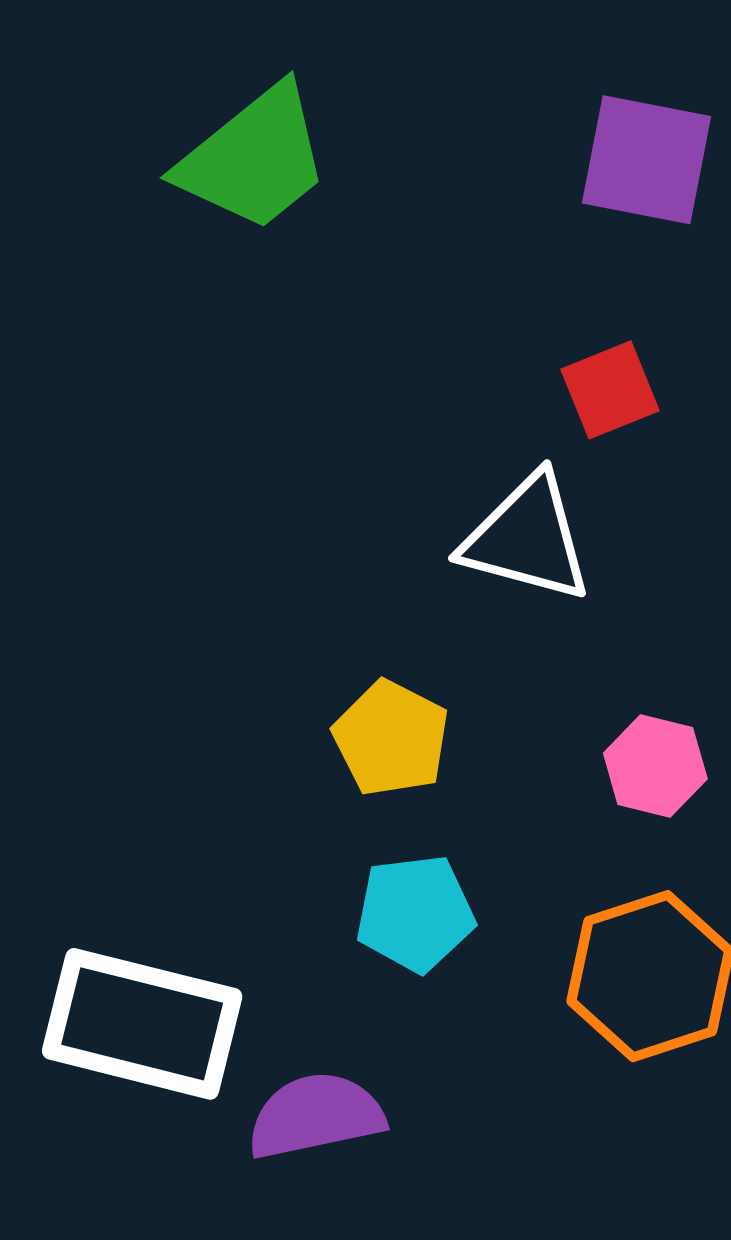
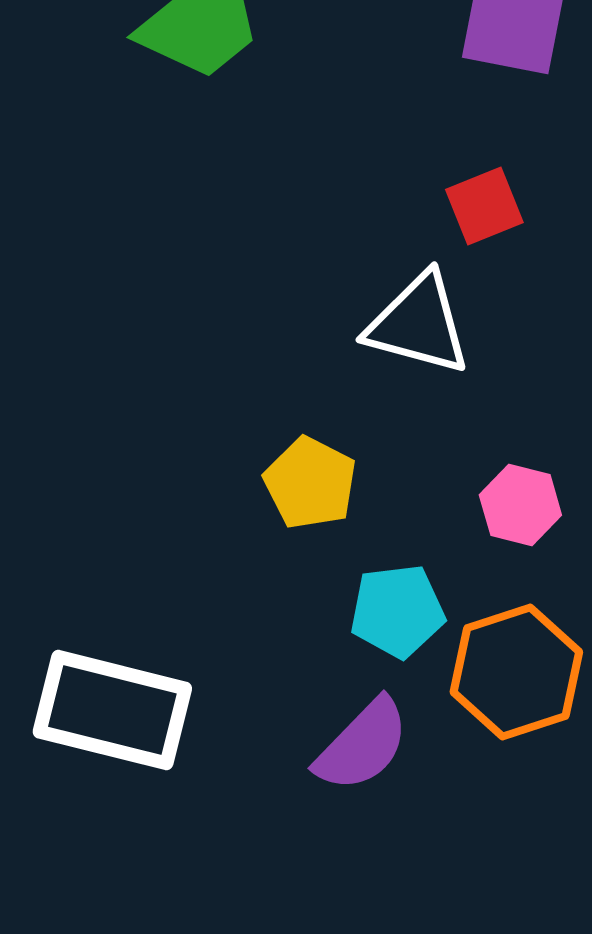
cyan pentagon: (415, 913) -> (397, 611), moved
purple semicircle: (316, 1116) -> (362, 745), moved, turned 146

